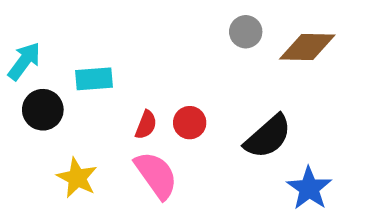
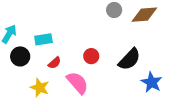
red semicircle: (146, 125) -> (55, 63), moved, turned 32

